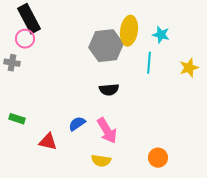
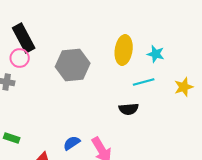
gray hexagon: (106, 46) -> (73, 65), moved
cyan line: (149, 63) -> (144, 82), turned 70
black semicircle: (109, 90) -> (129, 109), moved

